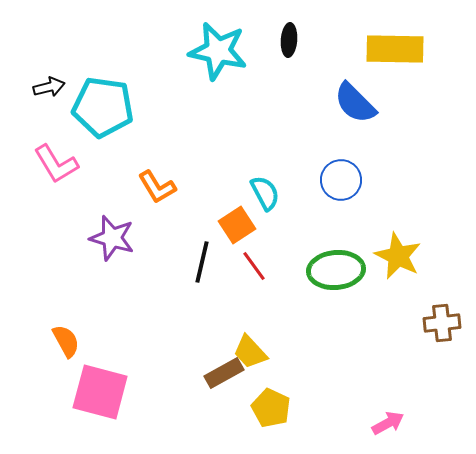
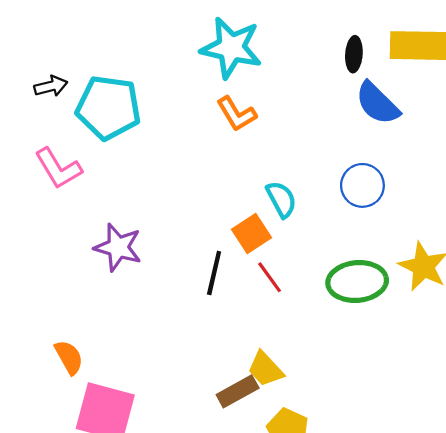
black ellipse: (289, 40) -> (354, 54), moved
orange L-shape: (157, 187) -> (237, 114), moved

